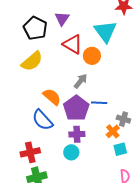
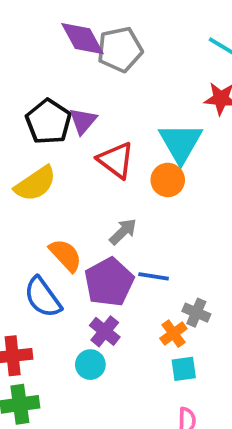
purple triangle: (62, 19) -> (83, 121), moved
orange circle: (92, 56) -> (168, 180), moved
purple cross: (77, 134) -> (105, 331), turned 35

